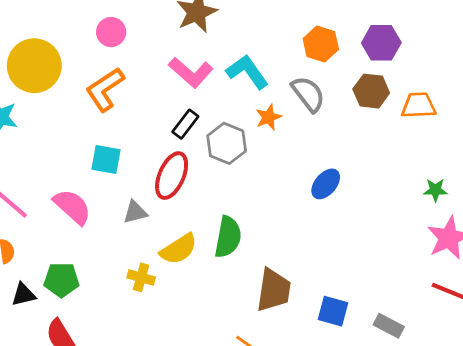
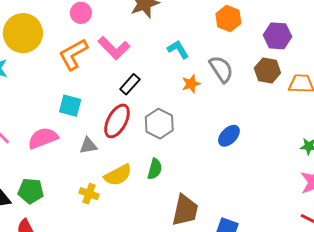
orange hexagon: (321, 44) -> (228, 19), moved
pink L-shape: (191, 72) -> (114, 48), moved
cyan L-shape: (247, 72) -> (178, 49), size x0.7
gray hexagon: (227, 143) -> (159, 124), moved
pink semicircle: (72, 207) -> (43, 138), turned -68
green semicircle: (228, 237) -> (155, 169), size x0.7

